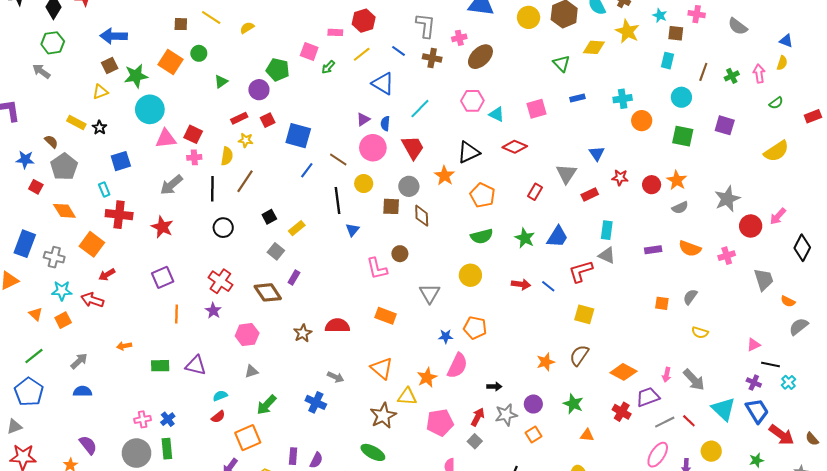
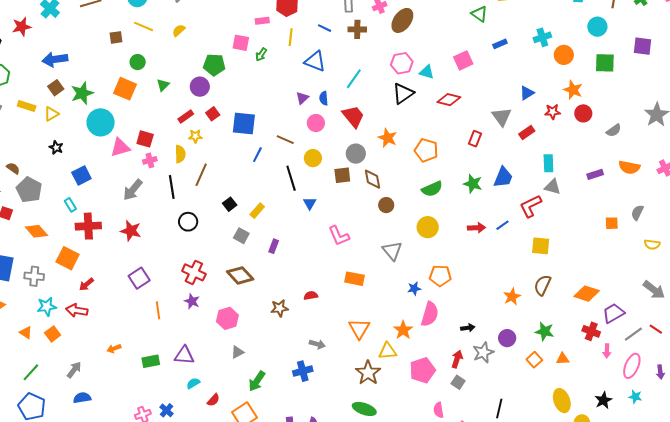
yellow line: (362, 54) -> (291, 37), turned -36
orange square: (171, 62) -> (125, 89), moved
yellow rectangle: (76, 122) -> (27, 106), moved
pink circle: (373, 148) -> (316, 123), size x0.7
black triangle: (469, 152) -> (403, 93), moved
blue triangle: (597, 154) -> (527, 93), turned 42
orange star: (677, 180) -> (573, 90), moved
brown circle: (400, 254) -> (386, 205), moved
purple rectangle: (294, 278) -> (274, 246), moved
blue line: (548, 286) -> (502, 225), turned -64
red semicircle: (337, 326) -> (311, 296), size x0.6
brown star: (303, 333) -> (279, 308), turned 30
orange triangle: (382, 368) -> (359, 329), turned 30
pink arrow: (667, 375) -> (607, 351), moved
cyan semicircle: (220, 396) -> (193, 383), moved
blue cross: (316, 402) -> (303, 371), turned -30
orange square: (534, 435) -> (534, 360), moved

